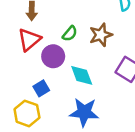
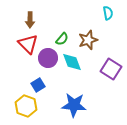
red triangle: (29, 40) -> (28, 44), turned -35
cyan diamond: (82, 75) -> (72, 62), moved

